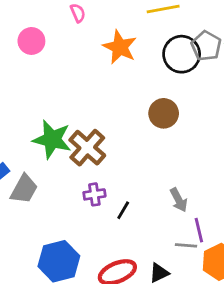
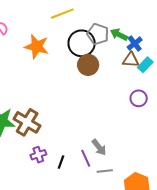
brown circle: (164, 113) -> (88, 65), moved
purple line: (199, 230) -> (86, 158), moved
gray line: (186, 245) -> (105, 171), moved

